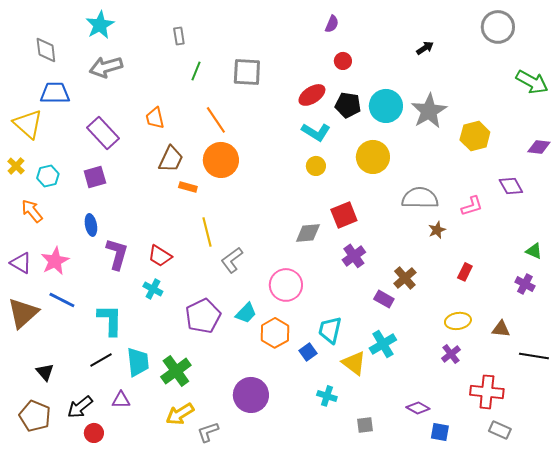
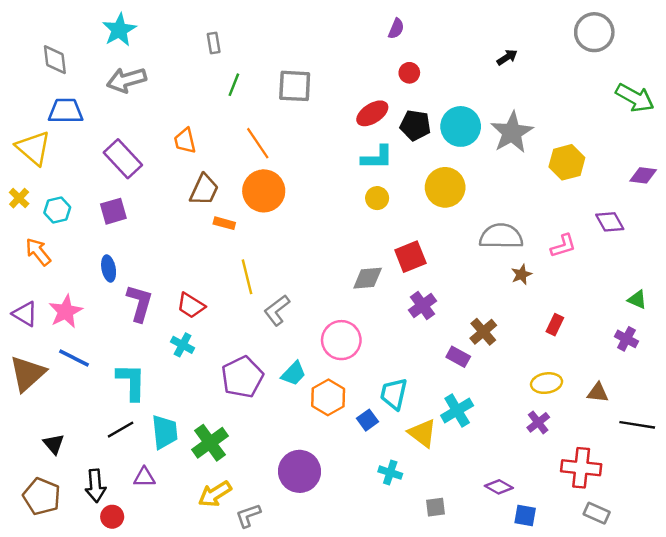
cyan L-shape: (316, 132) -> (377, 158), turned -32
black arrow: (80, 407) -> (95, 486), turned -56

